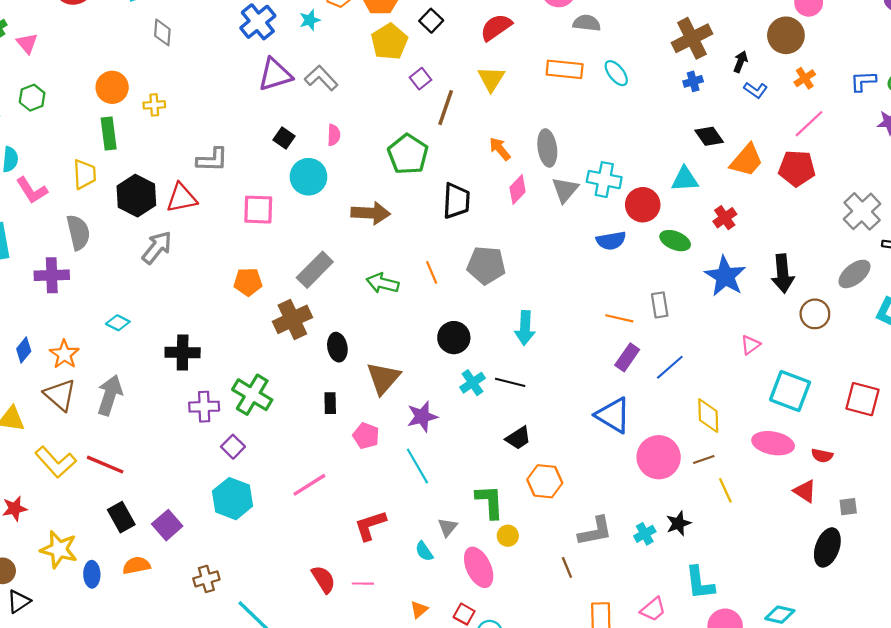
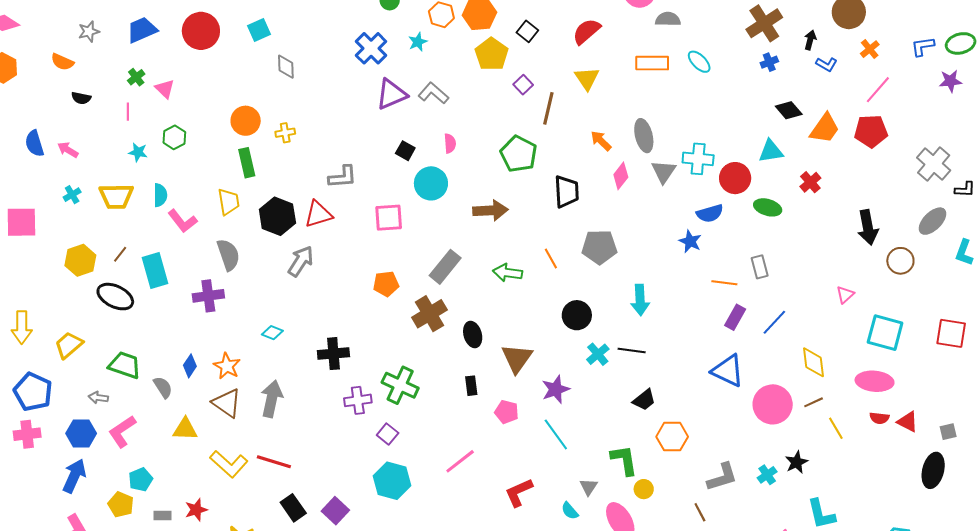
blue star: (725, 276) -> (690, 241), moved, size x0.6
red semicircle: (822, 456) -> (879, 418), moved

